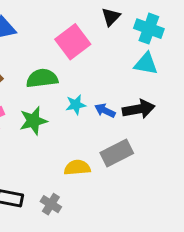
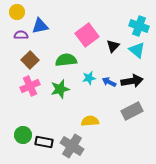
black triangle: (111, 17) -> (113, 46), moved
cyan triangle: (146, 64) -> (137, 50), turned 30
gray rectangle: (117, 153) -> (132, 111), moved
gray cross: (51, 204) -> (72, 146), size x1.6

